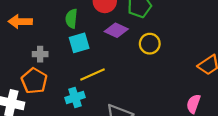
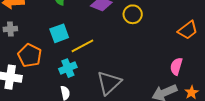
cyan square: (79, 43) -> (59, 33), moved
gray cross: (40, 54) -> (10, 29), moved

